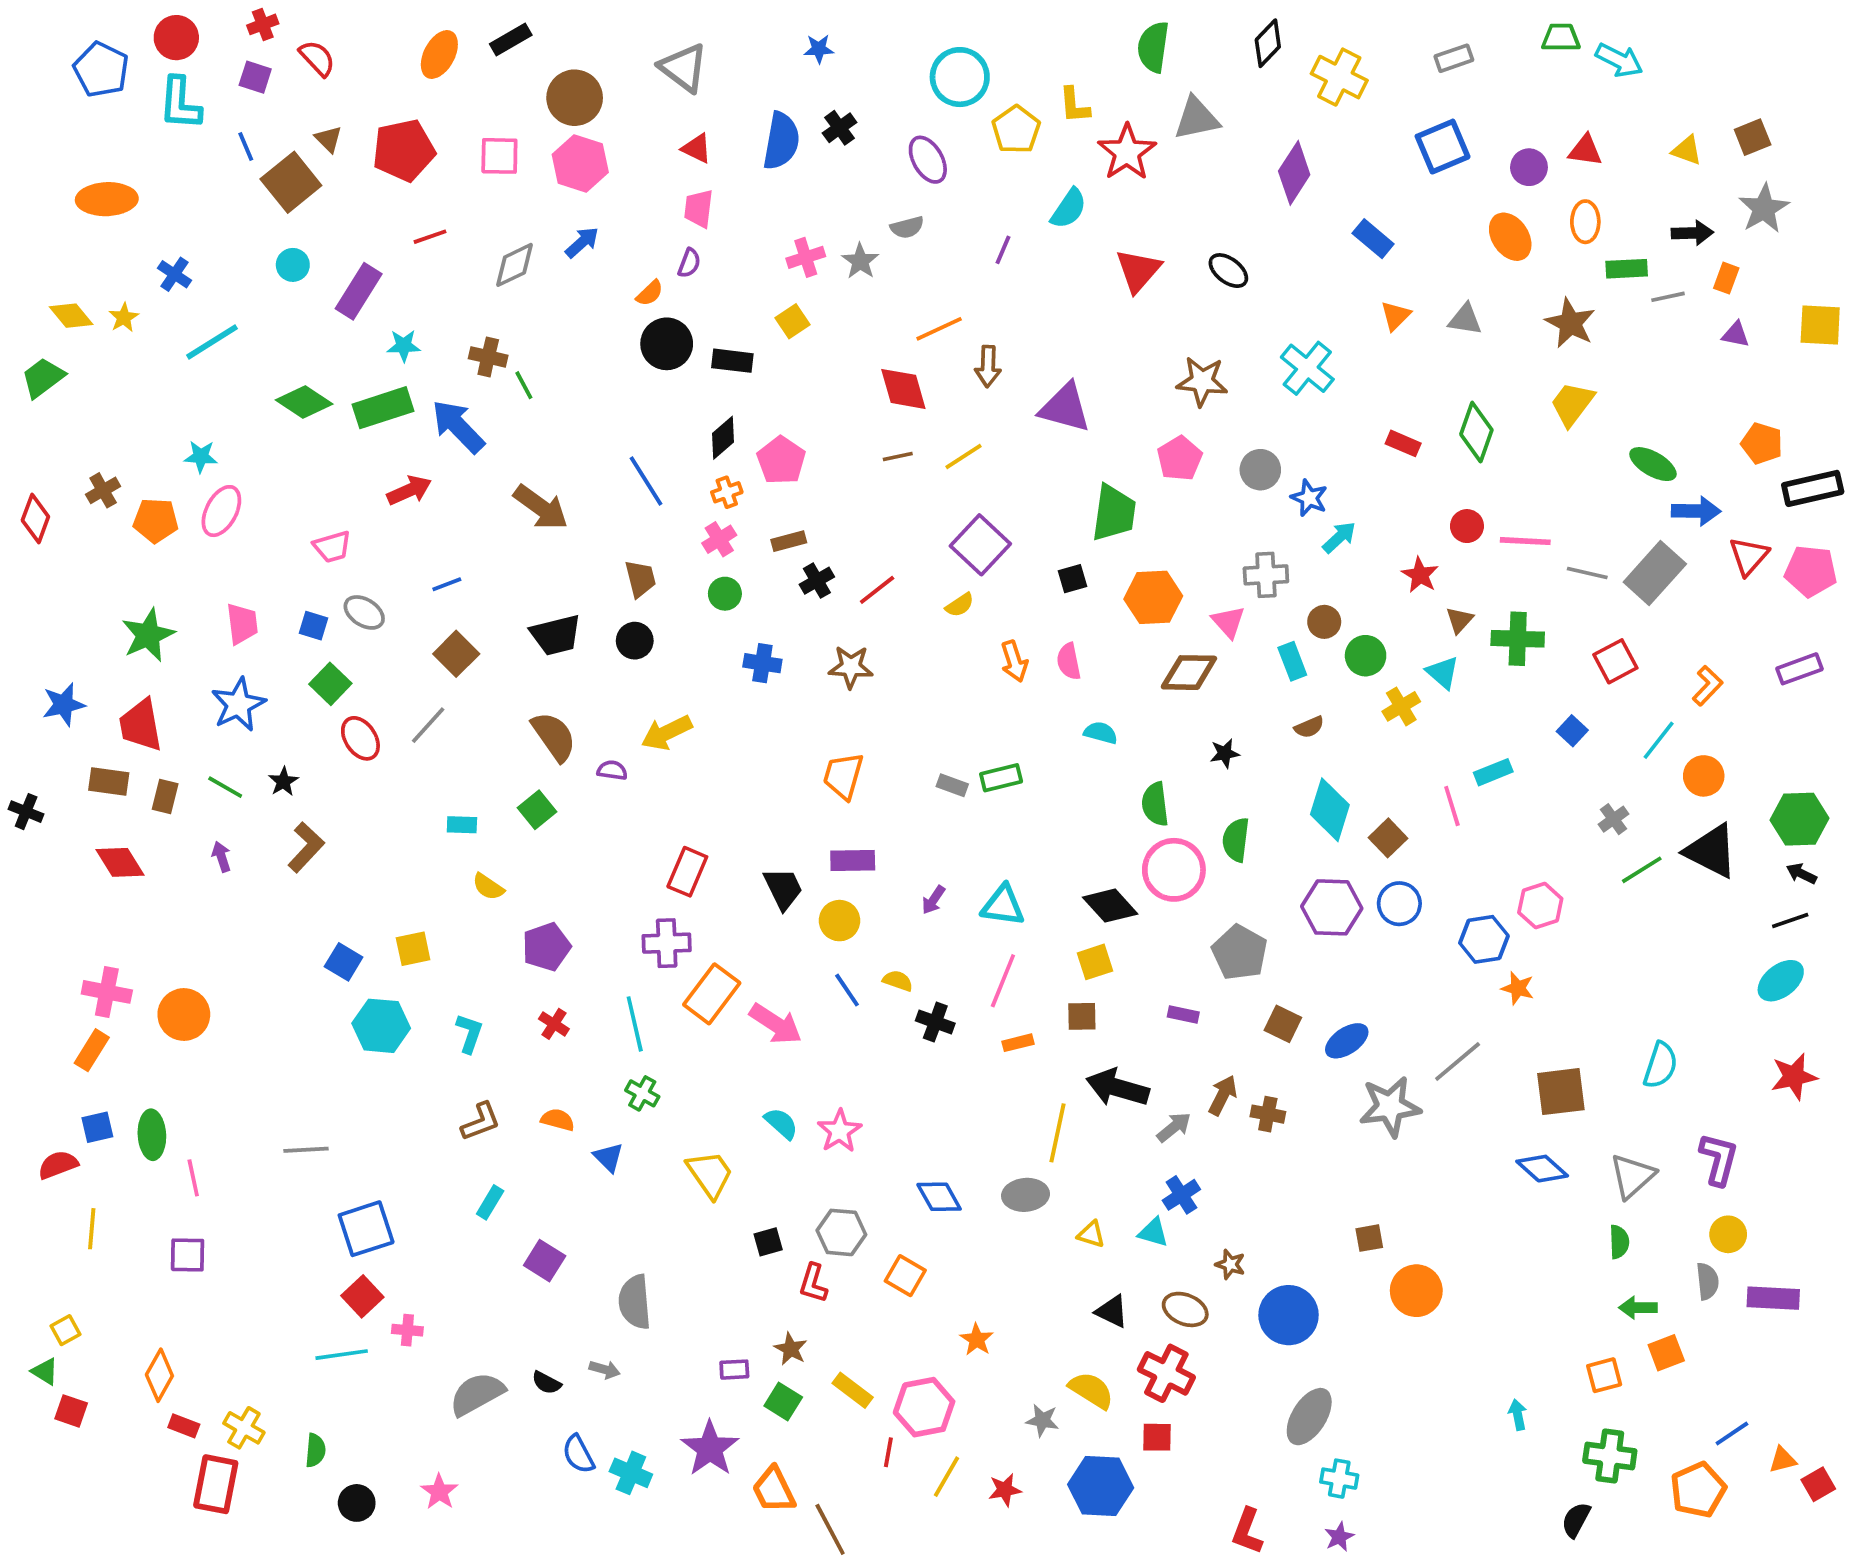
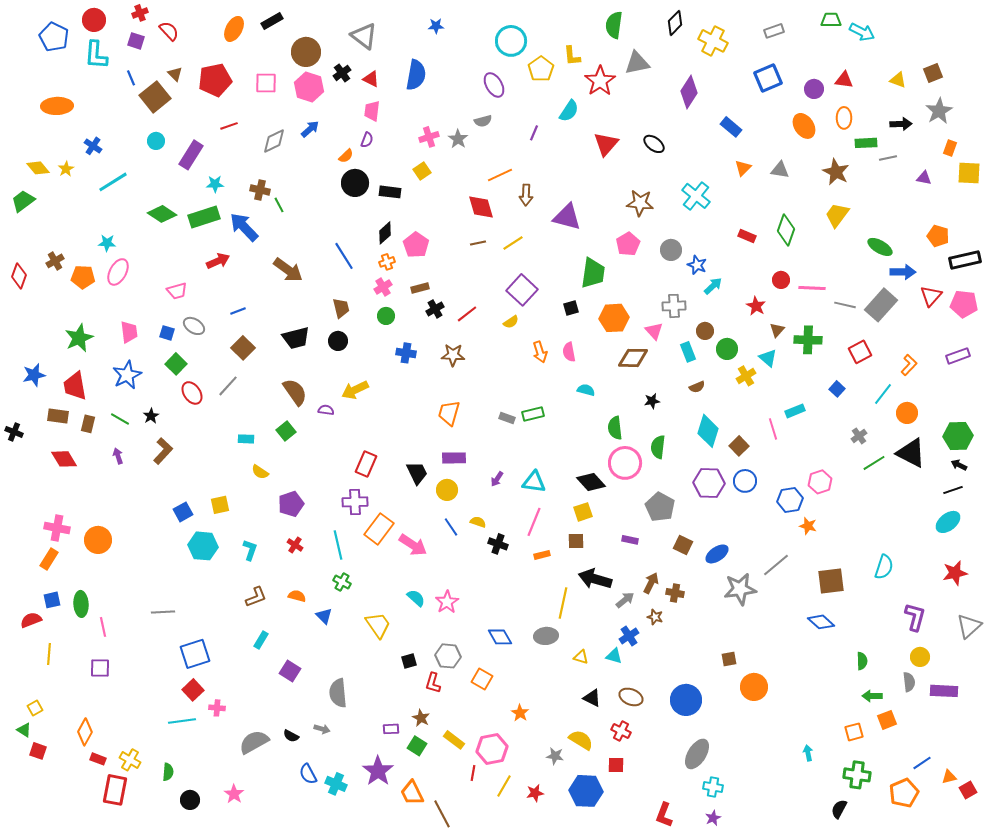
black cross: (840, 128) -> (342, 73), moved
orange rectangle: (1726, 278) -> (950, 148), moved
blue square: (344, 962) -> (183, 512), turned 30
gray triangle: (1632, 1176) -> (969, 626), moved
brown star: (1230, 1264) -> (655, 617), moved
red cross: (1166, 1373) -> (621, 731), size x0.7

